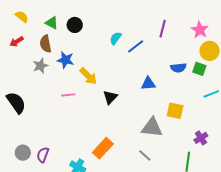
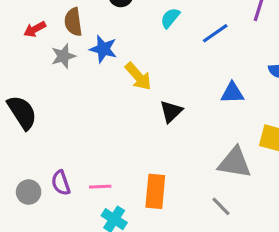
cyan semicircle: (116, 38) -> (170, 18), moved
red arrow: (17, 42) -> (35, 29), moved
pink line: (68, 95) -> (100, 187), moved
orange rectangle: (103, 148) -> (155, 191), turned -40
purple semicircle: (43, 155) -> (61, 183), moved, turned -42

